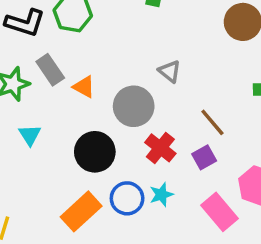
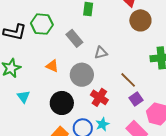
gray rectangle: (50, 70) -> (74, 38), moved
gray triangle: (170, 71) -> (101, 53), turned -48
purple square: (204, 157) -> (136, 99), moved

